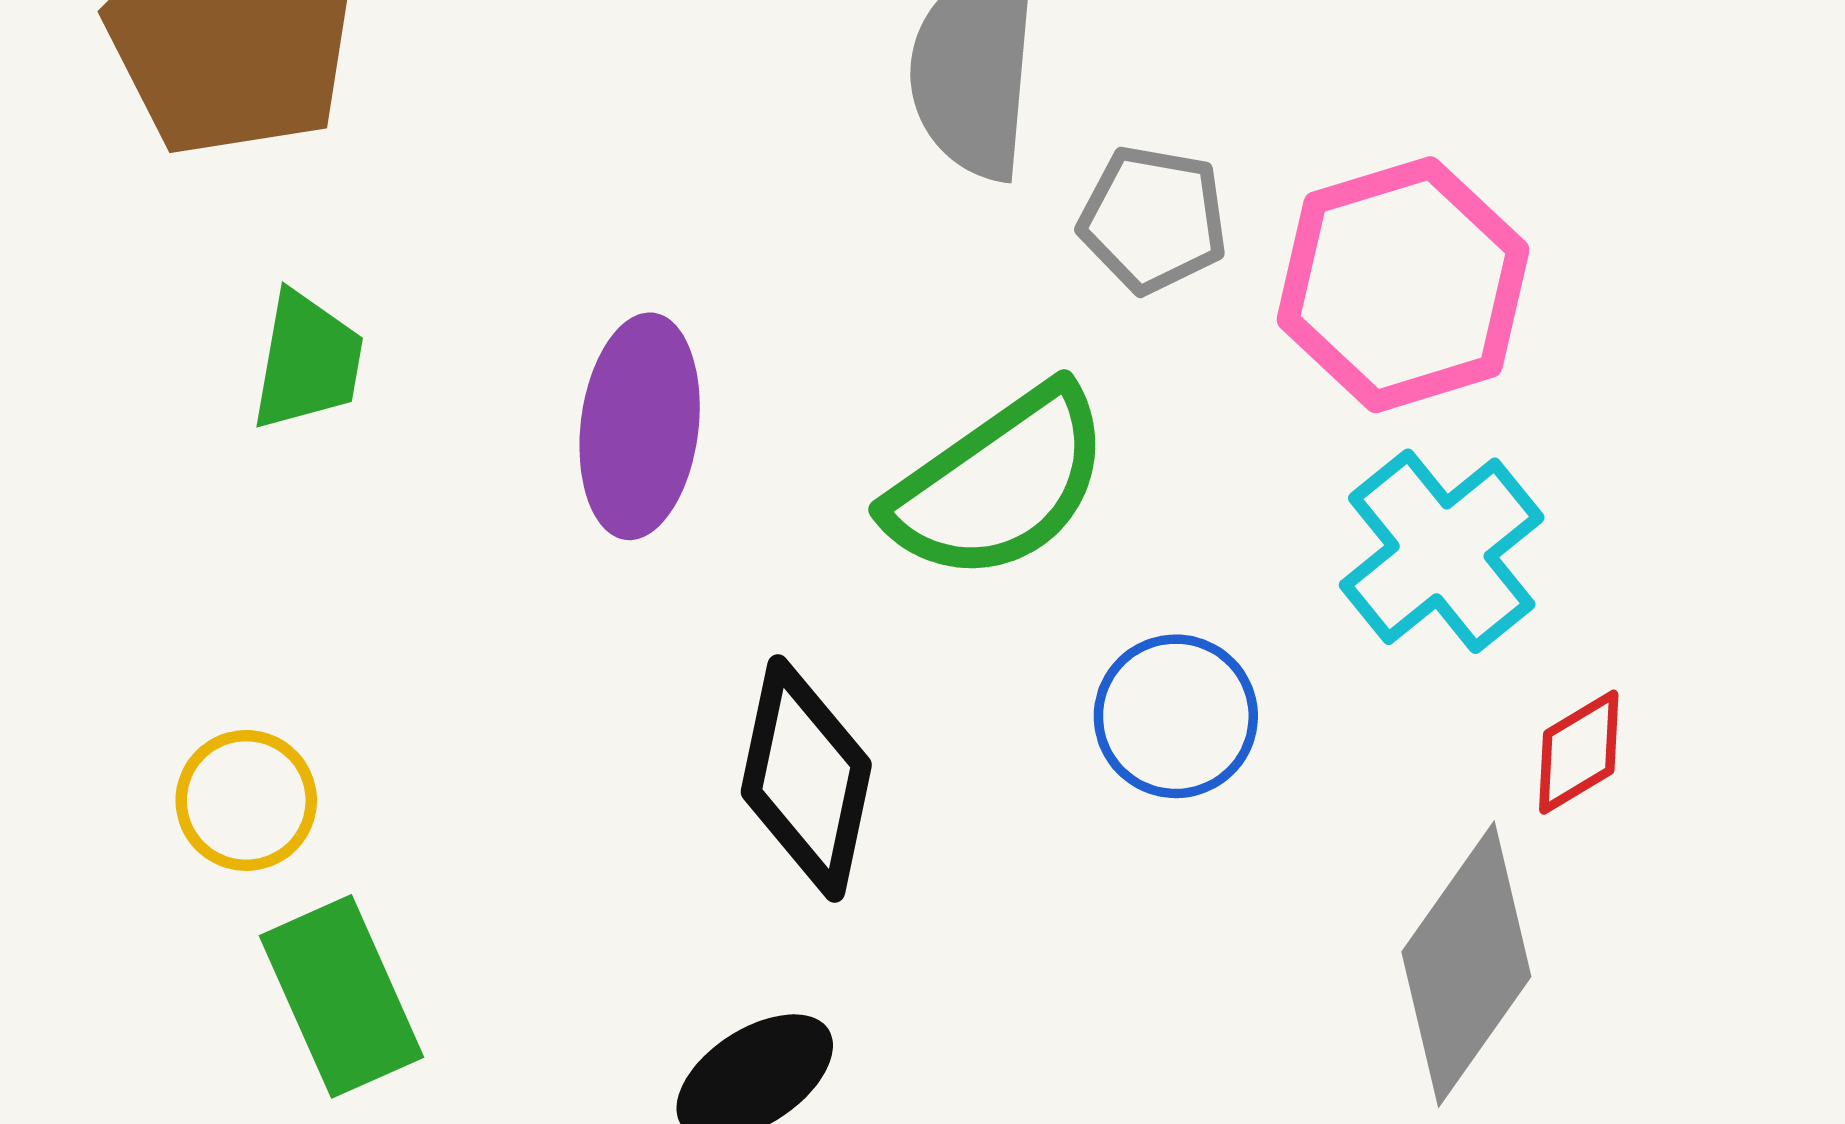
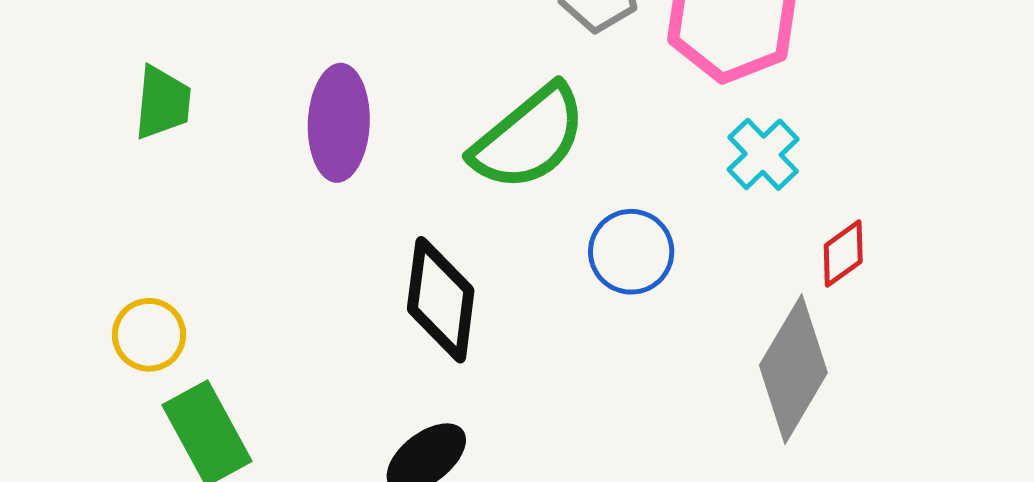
cyan cross: (1442, 551) -> (763, 154), size x0.7

